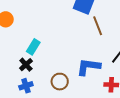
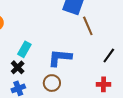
blue L-shape: (88, 67) -> (60, 58), moved

